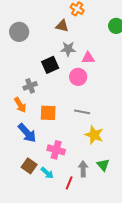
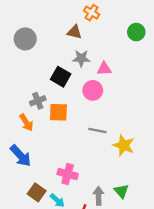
black square: (50, 65) -> (61, 77), turned -36
orange square: (48, 113) -> (58, 112), moved
blue arrow: (27, 133) -> (21, 156), moved
yellow star: (94, 135) -> (124, 145), moved

